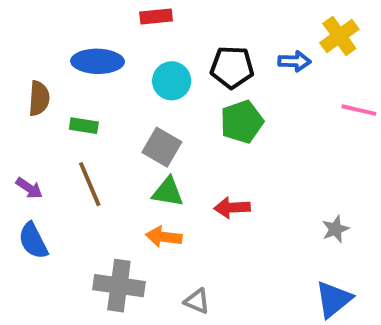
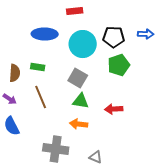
cyan circle: (172, 81) -> (83, 44), size x1.4
brown semicircle: (39, 98) -> (15, 73), moved

